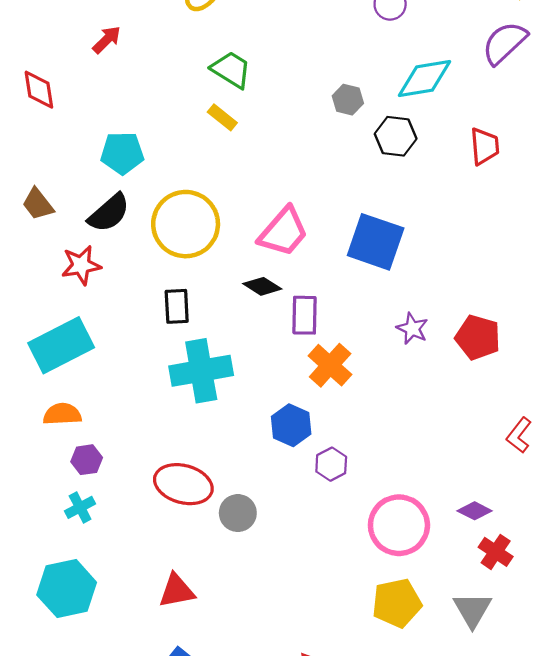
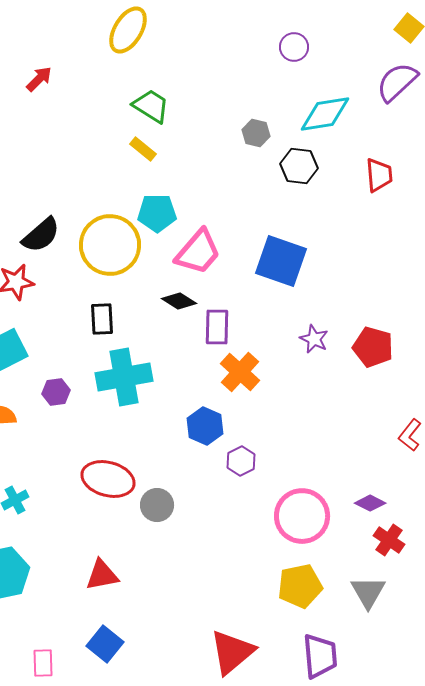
cyan pentagon: (122, 153) -> (157, 213), moved
purple hexagon: (87, 460) -> (56, 392), moved

